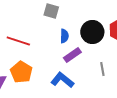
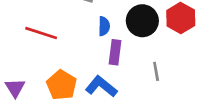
purple rectangle: (72, 55) -> (115, 52), turned -48
orange pentagon: (21, 72) -> (62, 85), moved

